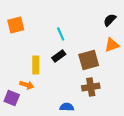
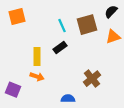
brown square: (89, 60) -> (87, 25), moved
orange arrow: (27, 85) -> (37, 77), moved
brown cross: (91, 87) -> (92, 79), turned -30

